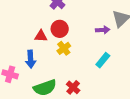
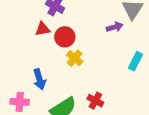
red triangle: (41, 36) -> (43, 29), moved
cyan rectangle: (103, 60) -> (135, 61), moved

